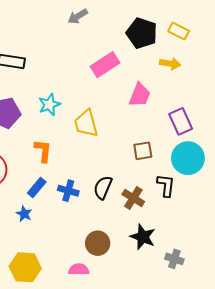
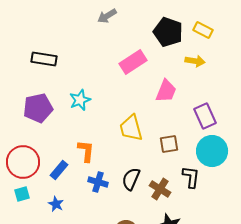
yellow trapezoid: (86, 123) -> (131, 128), moved
orange L-shape: (43, 151) -> (86, 151), moved
blue rectangle: (37, 188) -> (59, 170), moved

